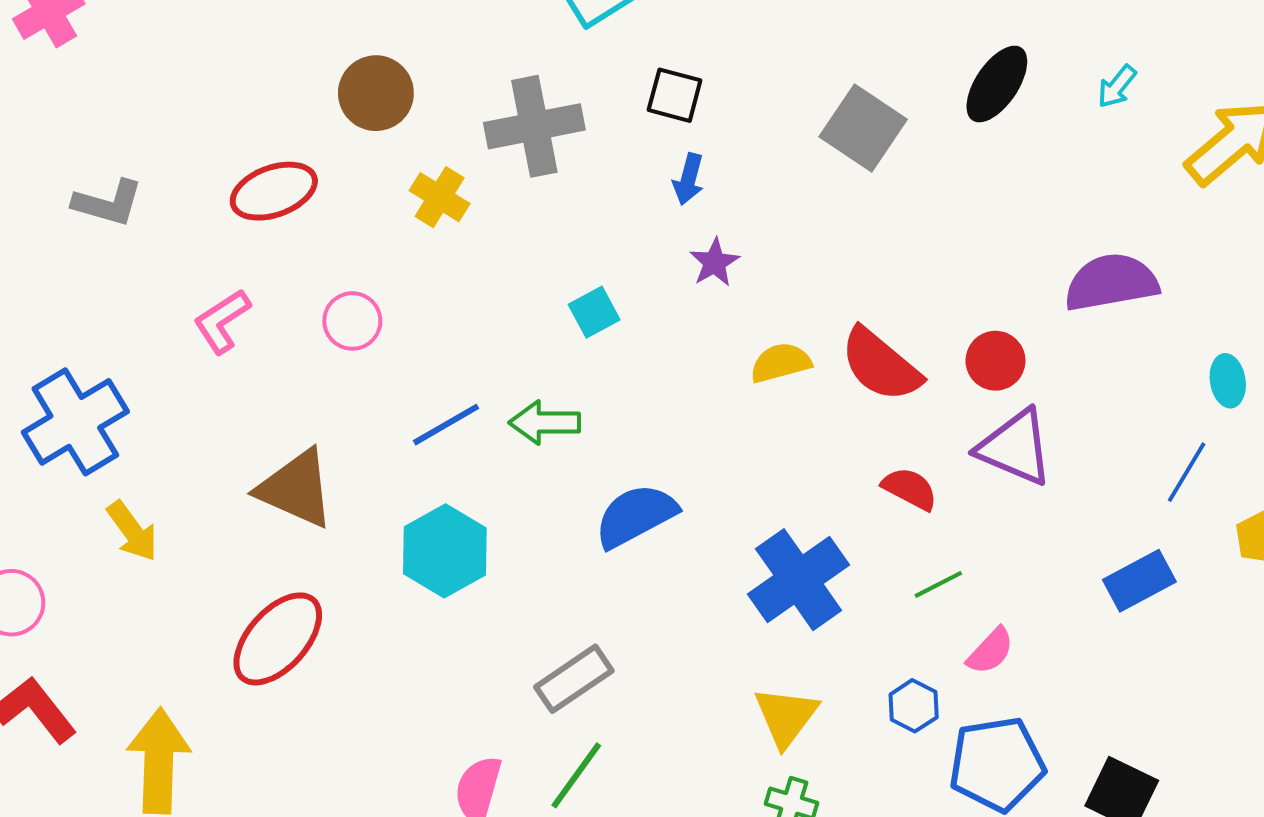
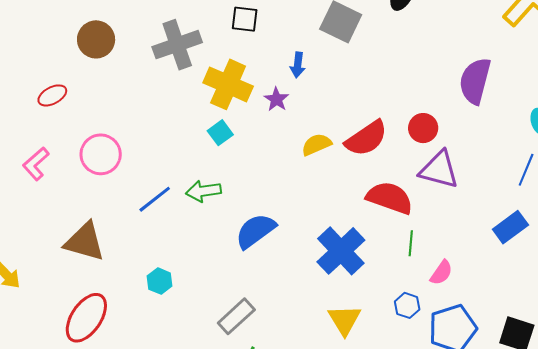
blue arrow: (688, 179) -> (298, 65), moved
red ellipse: (274, 191) -> (52, 95), size x0.7
yellow cross: (440, 197) -> (228, 84), moved, size x1.6
purple semicircle: (1111, 282) -> (475, 81), turned -57
pink circle: (352, 321) -> (101, 154), size x1.4
red semicircle: (881, 365) -> (366, 138), turned -66
red semicircle: (910, 489) -> (390, 198), size x1.6
cyan hexagon: (445, 551) -> (160, 281), moved, size x0.6
green line: (938, 584) -> (411, 243), turned -50

